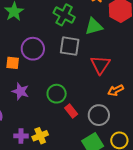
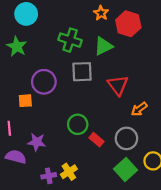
purple star: (20, 91) -> (37, 142), moved

